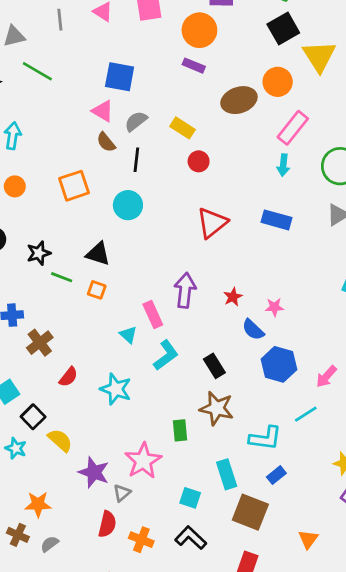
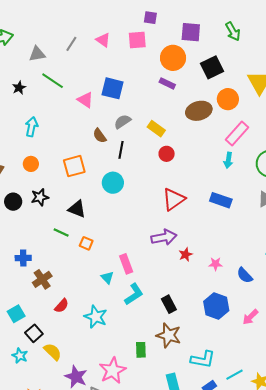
gray line: (60, 20) -> (71, 44), turned 35
black square: (283, 29) -> (212, 67), moved
pink triangle: (103, 111) -> (85, 100), moved
black star: (39, 253) -> (40, 197), moved
black triangle: (98, 254) -> (77, 209), moved
purple arrow: (185, 290) -> (164, 237), moved, turned 70
blue semicircle: (253, 330) -> (245, 275), moved
cyan line: (306, 414) -> (234, 375), moved

